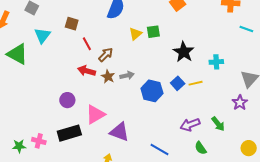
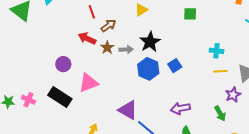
green square: (153, 32) -> (190, 14), moved
black star: (184, 52) -> (150, 42), moved
yellow line: (196, 83) -> (220, 71), moved
green arrow: (218, 124) -> (220, 113), moved
purple triangle: (119, 132) -> (128, 110), moved
black rectangle: (69, 133) -> (60, 97), turned 40

